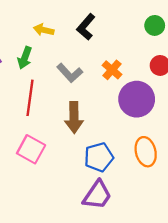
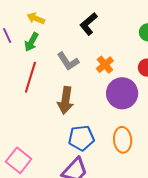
yellow arrow: (44, 30) -> (36, 18), moved
pink square: (31, 149) -> (19, 160), moved

